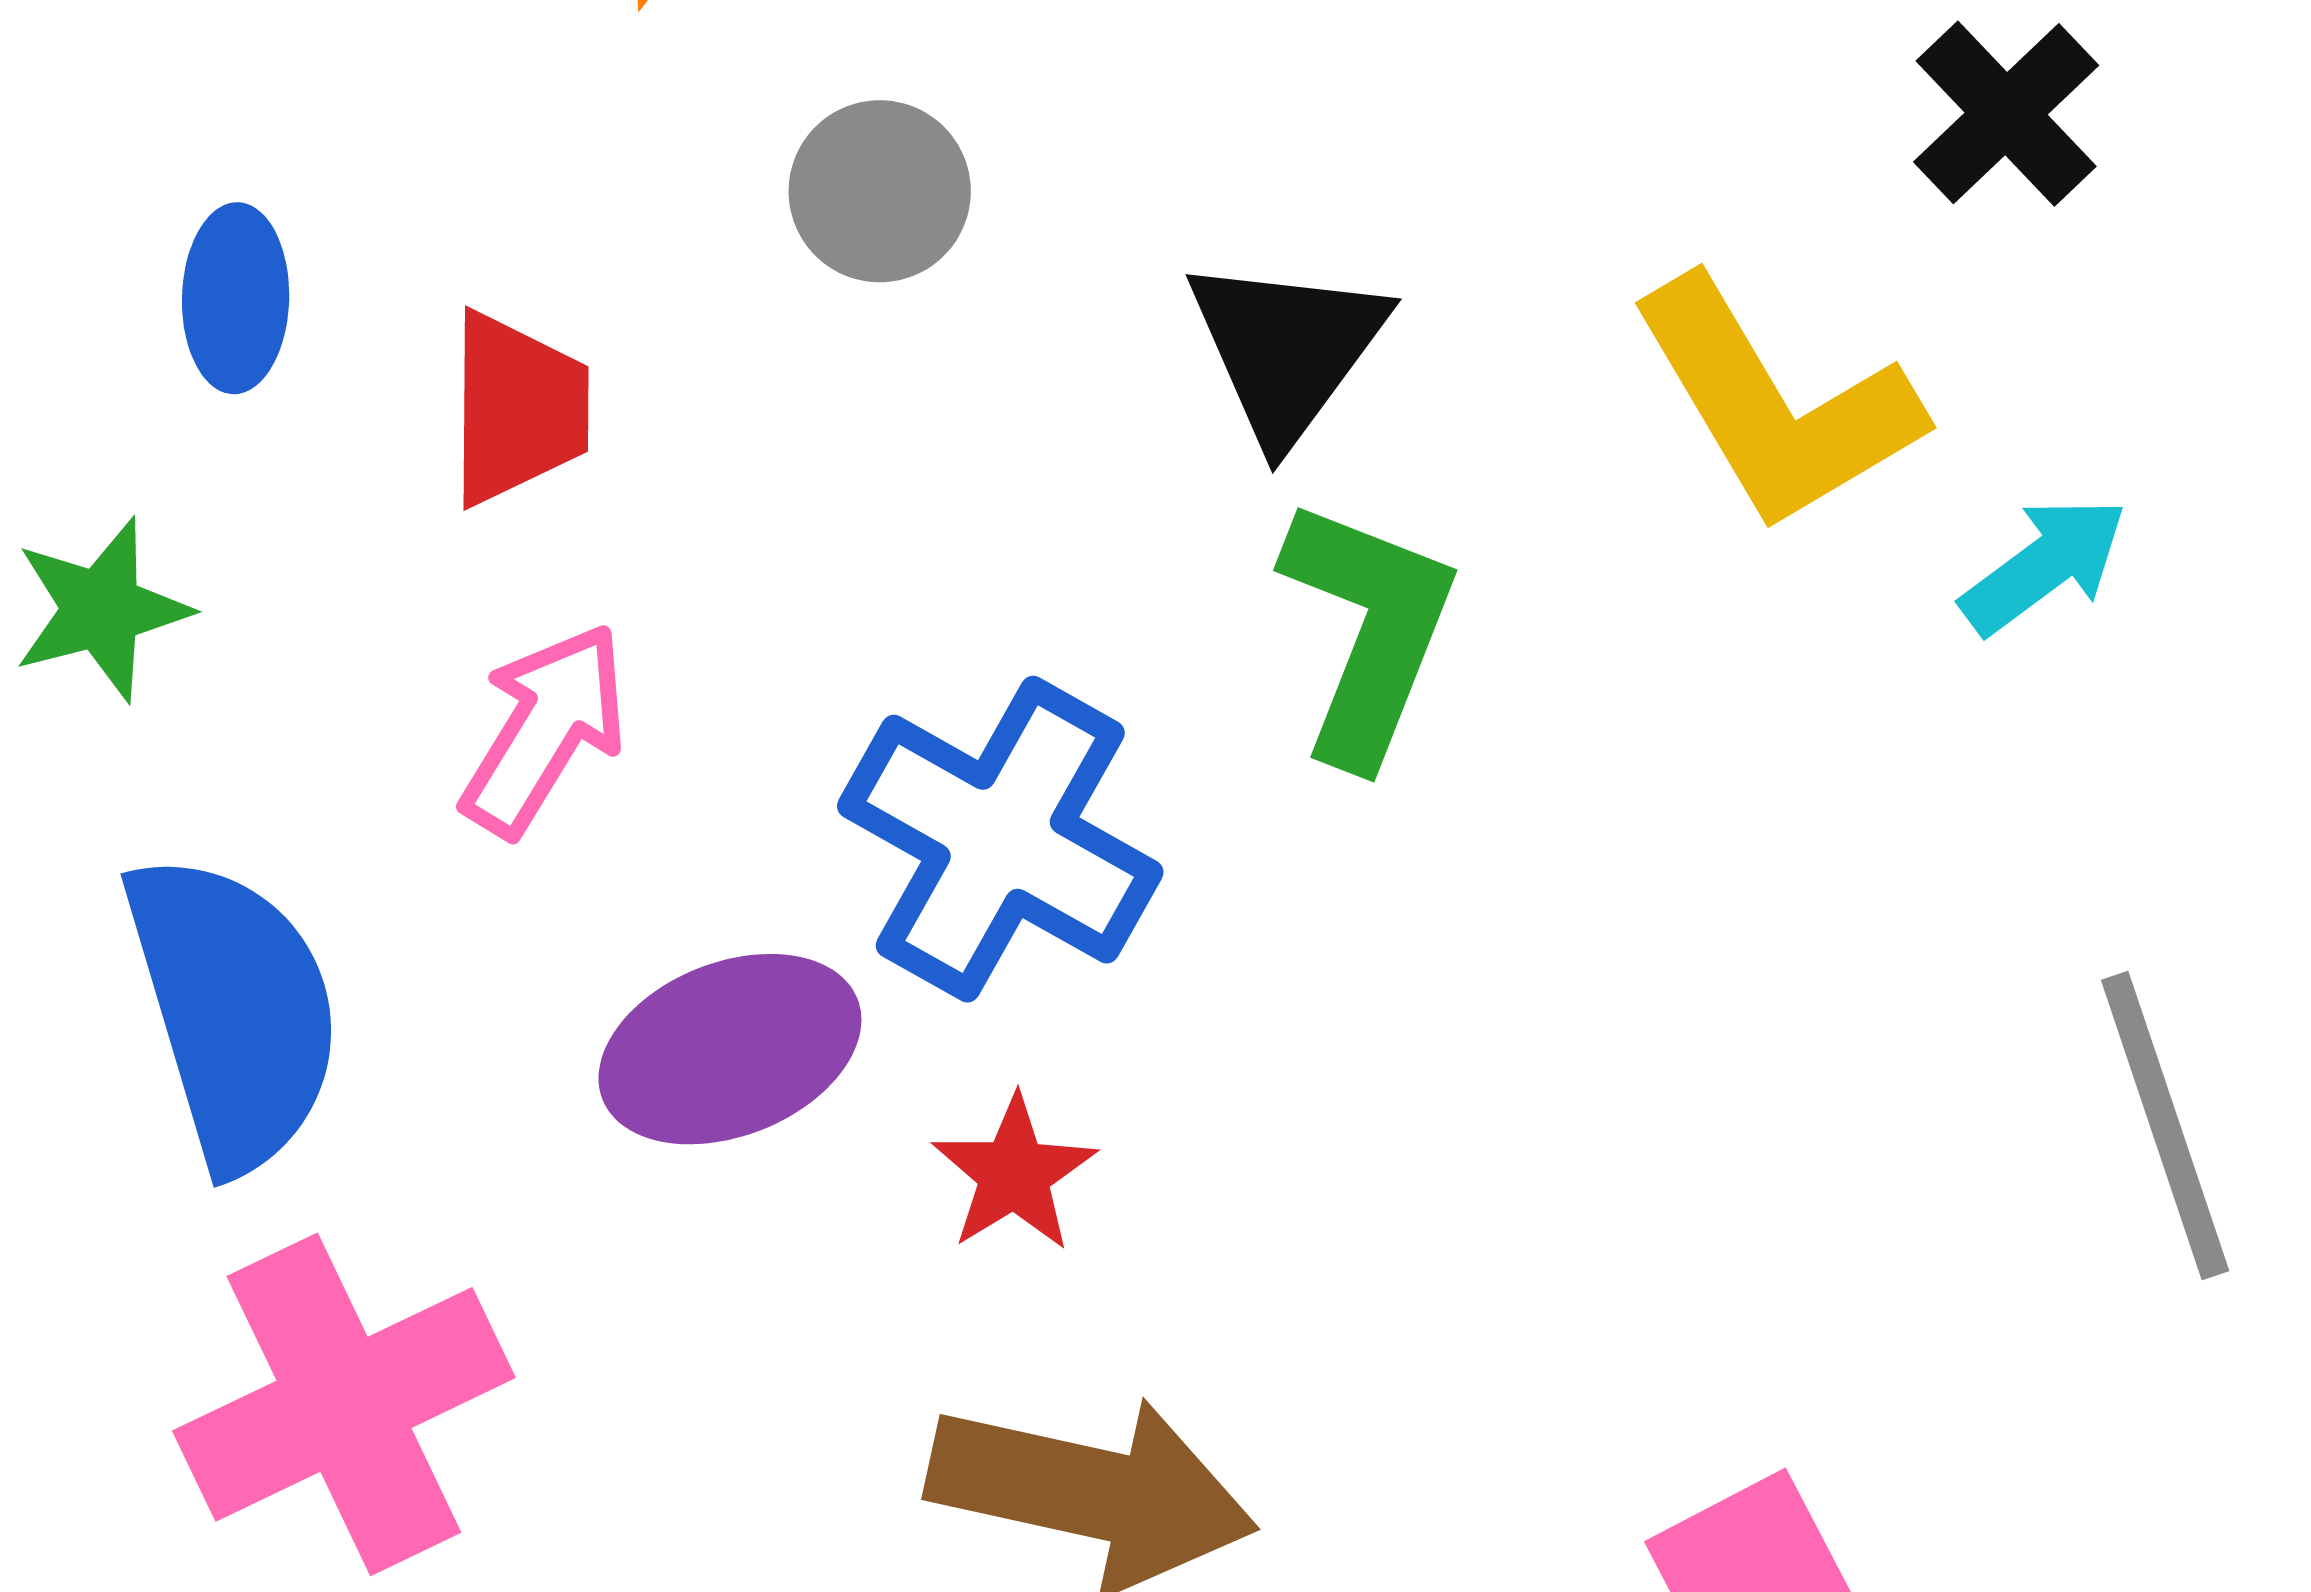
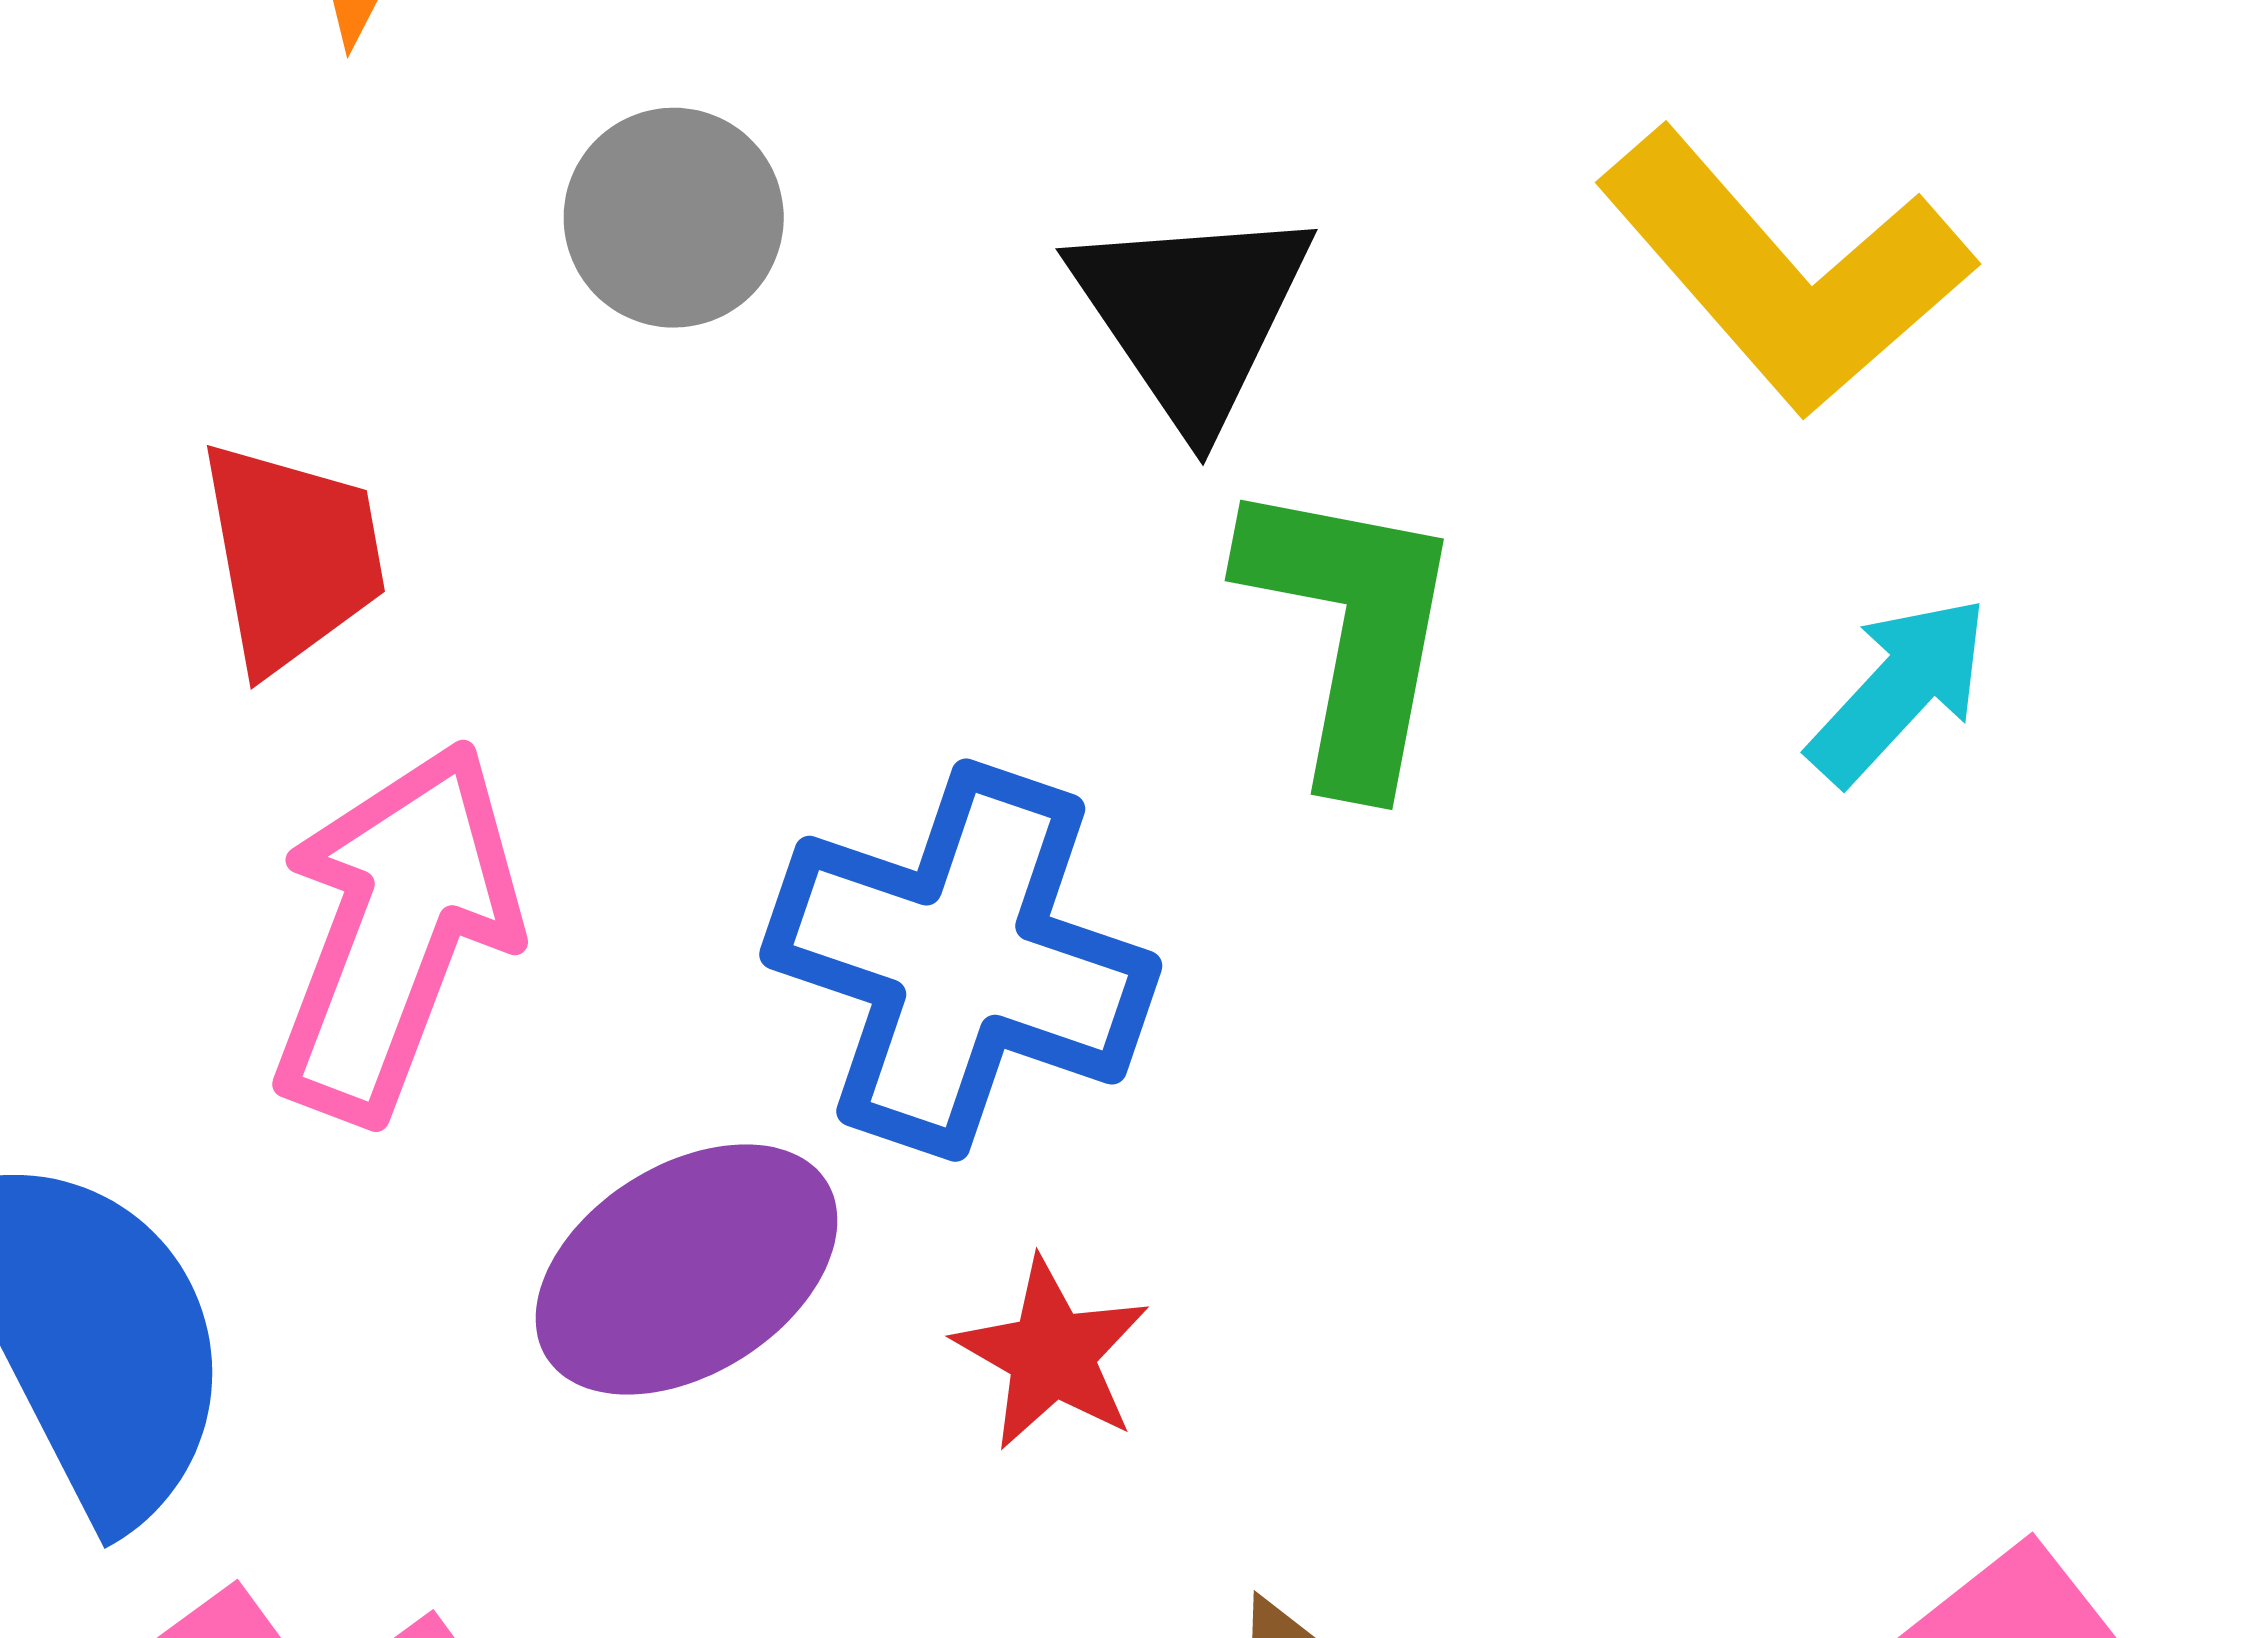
cyan arrow: (2044, 565) -> (1899, 690), moved
pink arrow: (545, 730) -> (395, 931), size x1.4

